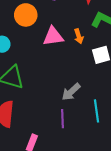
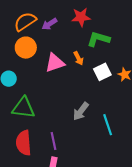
purple line: (62, 119) -> (54, 141), moved

